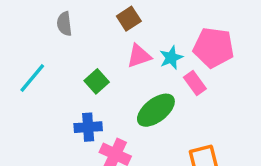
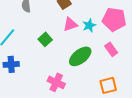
pink rectangle: (195, 83) -> (111, 49), moved
blue cross: (88, 127) -> (11, 64), moved

